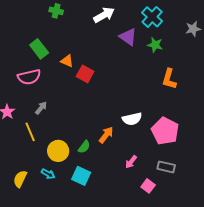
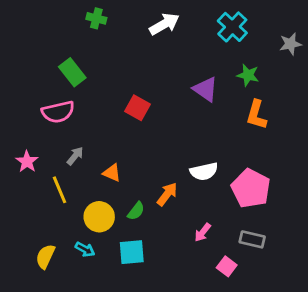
purple triangle: (128, 37) -> (205, 89), moved
green star: (155, 45) -> (248, 75), moved
orange triangle: (67, 61) -> (112, 173), moved
cyan square: (81, 176) -> (132, 252), turned -30

